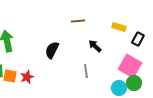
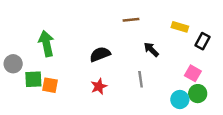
black semicircle: (52, 50) -> (100, 54), turned 42
pink square: (130, 66) -> (193, 73), size x0.6
red star: (27, 77) -> (99, 86), moved

